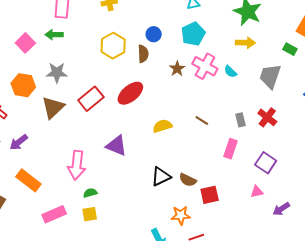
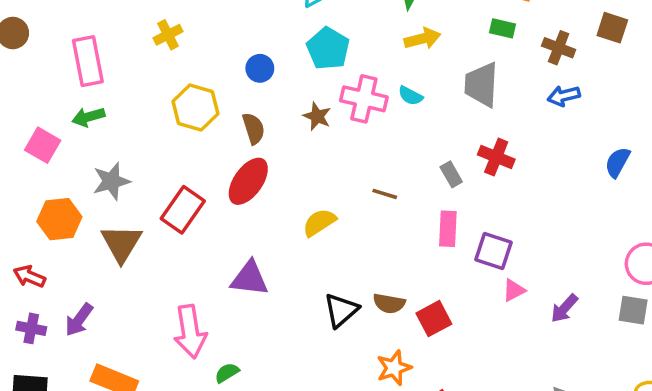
brown semicircle: (143, 54) -> (254, 128), moved
purple square: (266, 163) -> (493, 251), moved

